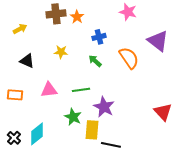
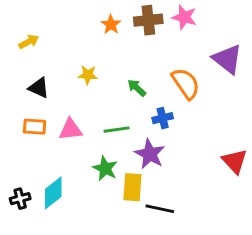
brown cross: (56, 14) -> (148, 20), moved
blue cross: (99, 37) -> (163, 118), moved
orange rectangle: (15, 95) -> (35, 127), moved
black cross: (14, 138) -> (20, 199), turned 32

